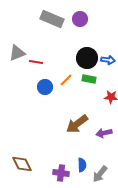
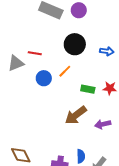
gray triangle: (17, 53) -> (16, 63), moved
black circle: (87, 58) -> (75, 44), moved
green rectangle: (89, 79) -> (88, 89), moved

